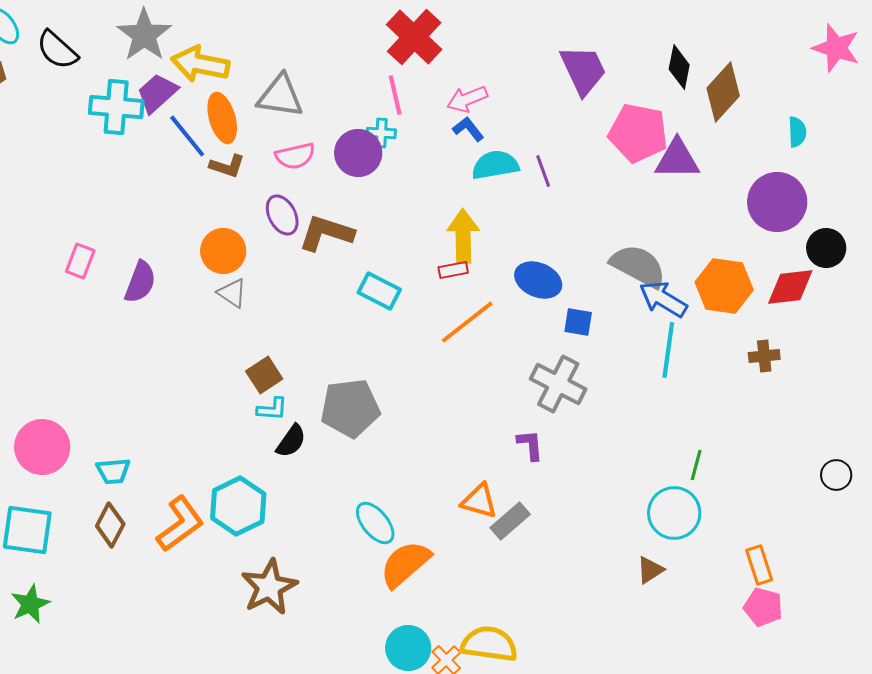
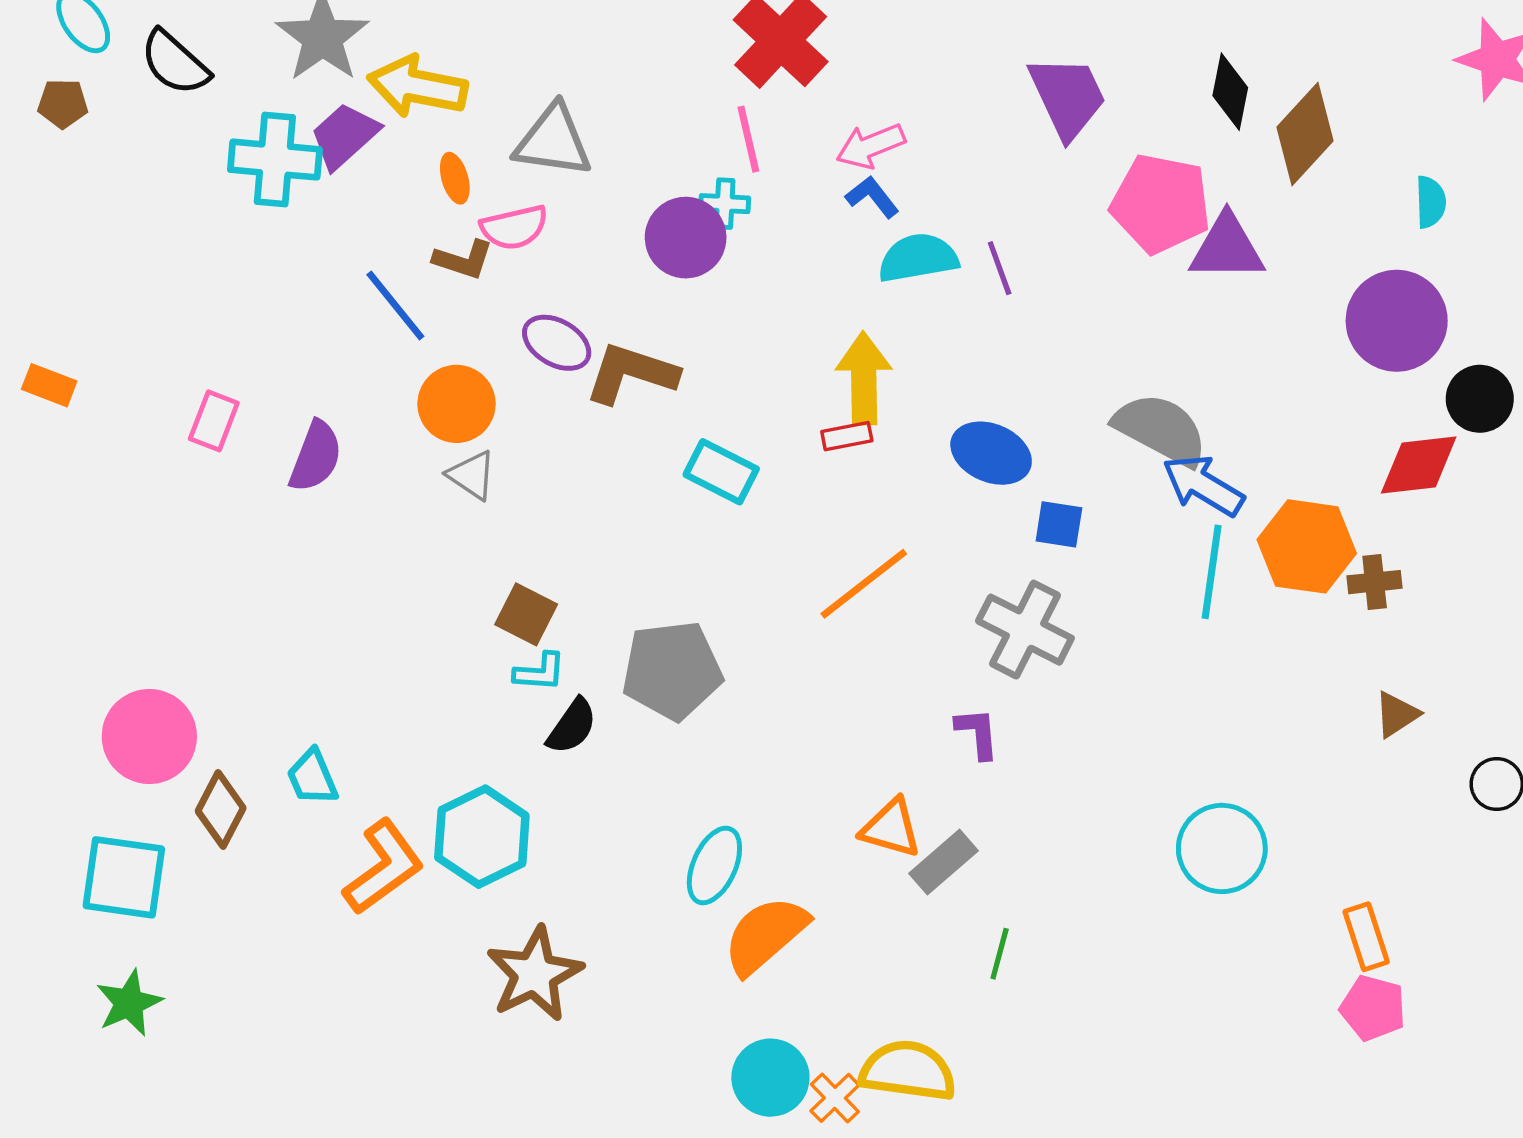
orange ellipse: (222, 118) -> (455, 178), size x0.6
blue line: (187, 136) -> (395, 305), moved
pink semicircle: (295, 156) -> (514, 227), moved
purple ellipse: (282, 215) -> (557, 343), turned -33
orange hexagon: (724, 286) -> (1307, 546), moved
orange line: (467, 322) -> (864, 584), moved
brown square: (264, 375) -> (526, 614), turned -30
green line: (696, 465) -> (1000, 954), moved
cyan trapezoid: (113, 471) -> (312, 777), moved, turned 72
cyan ellipse: (375, 523) -> (714, 865), turned 63
brown diamond: (110, 525) -> (221, 809), moved
brown triangle: (650, 570) -> (1397, 714), moved

